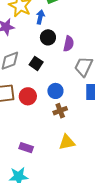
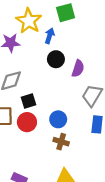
black square: (36, 63) -> (28, 101), moved, turned 32
brown cross: (60, 111) -> (61, 142), turned 32

